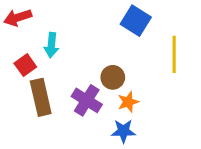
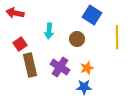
red arrow: (18, 18) -> (15, 13), turned 30
cyan arrow: (51, 45) -> (49, 31), moved
brown circle: (113, 77) -> (77, 39), moved

